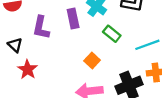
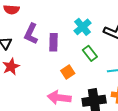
purple rectangle: (73, 18) -> (54, 42), moved

